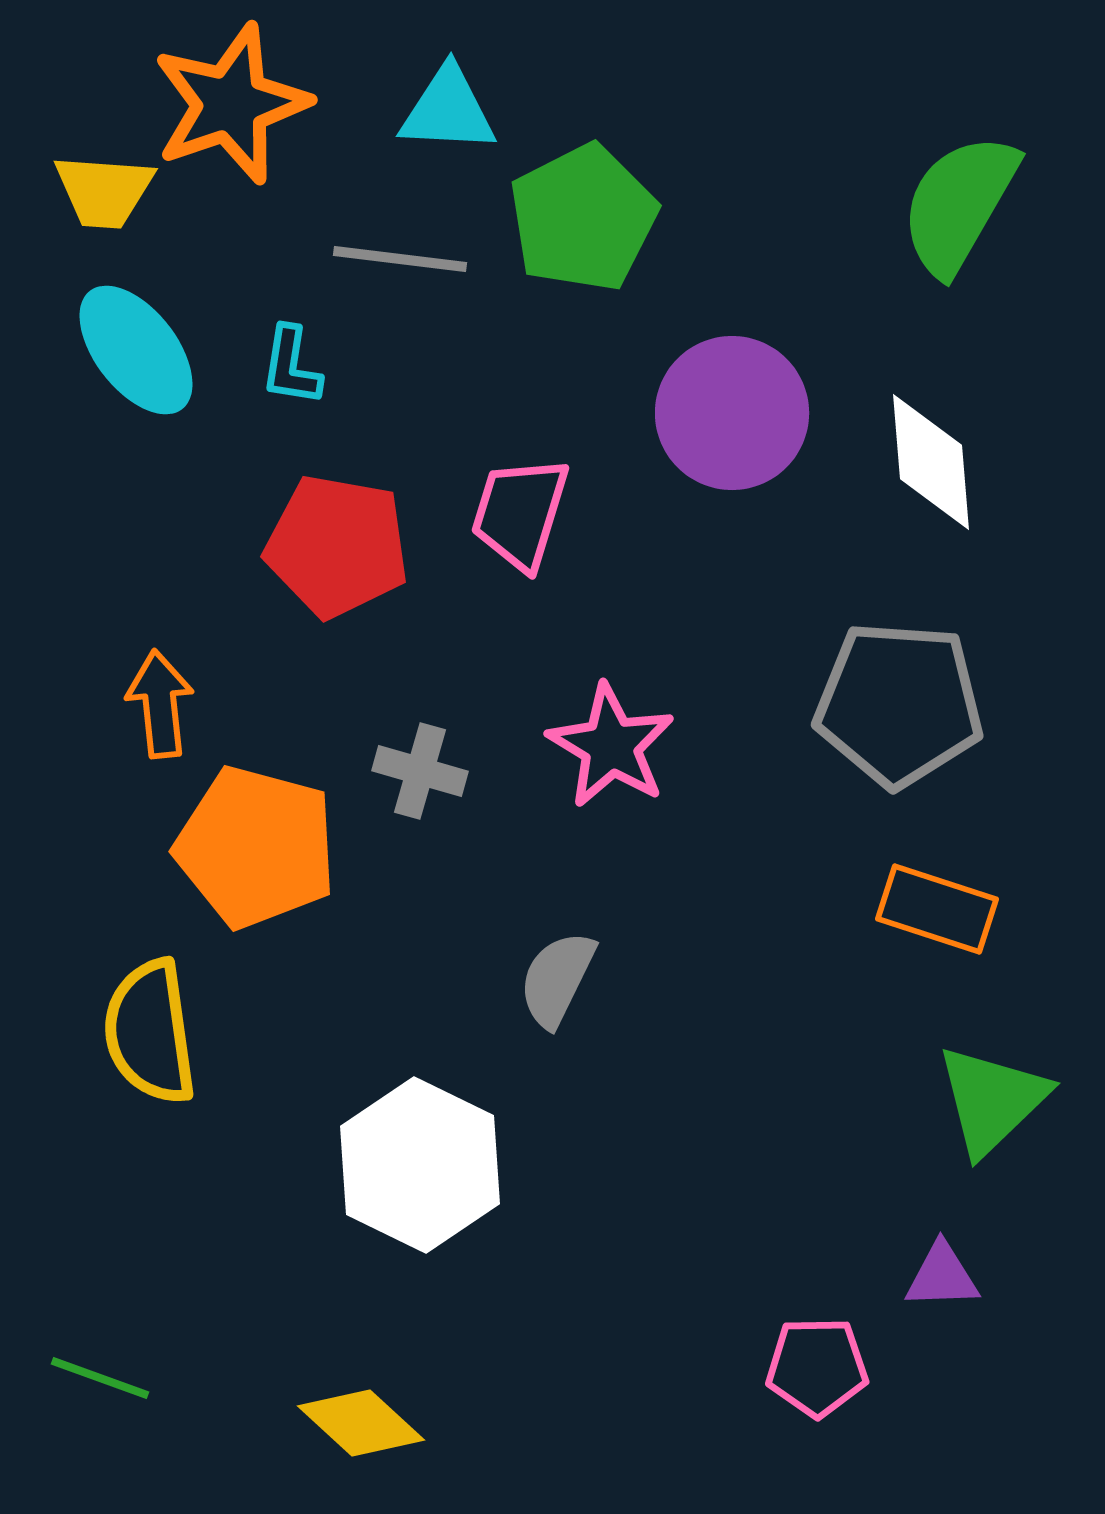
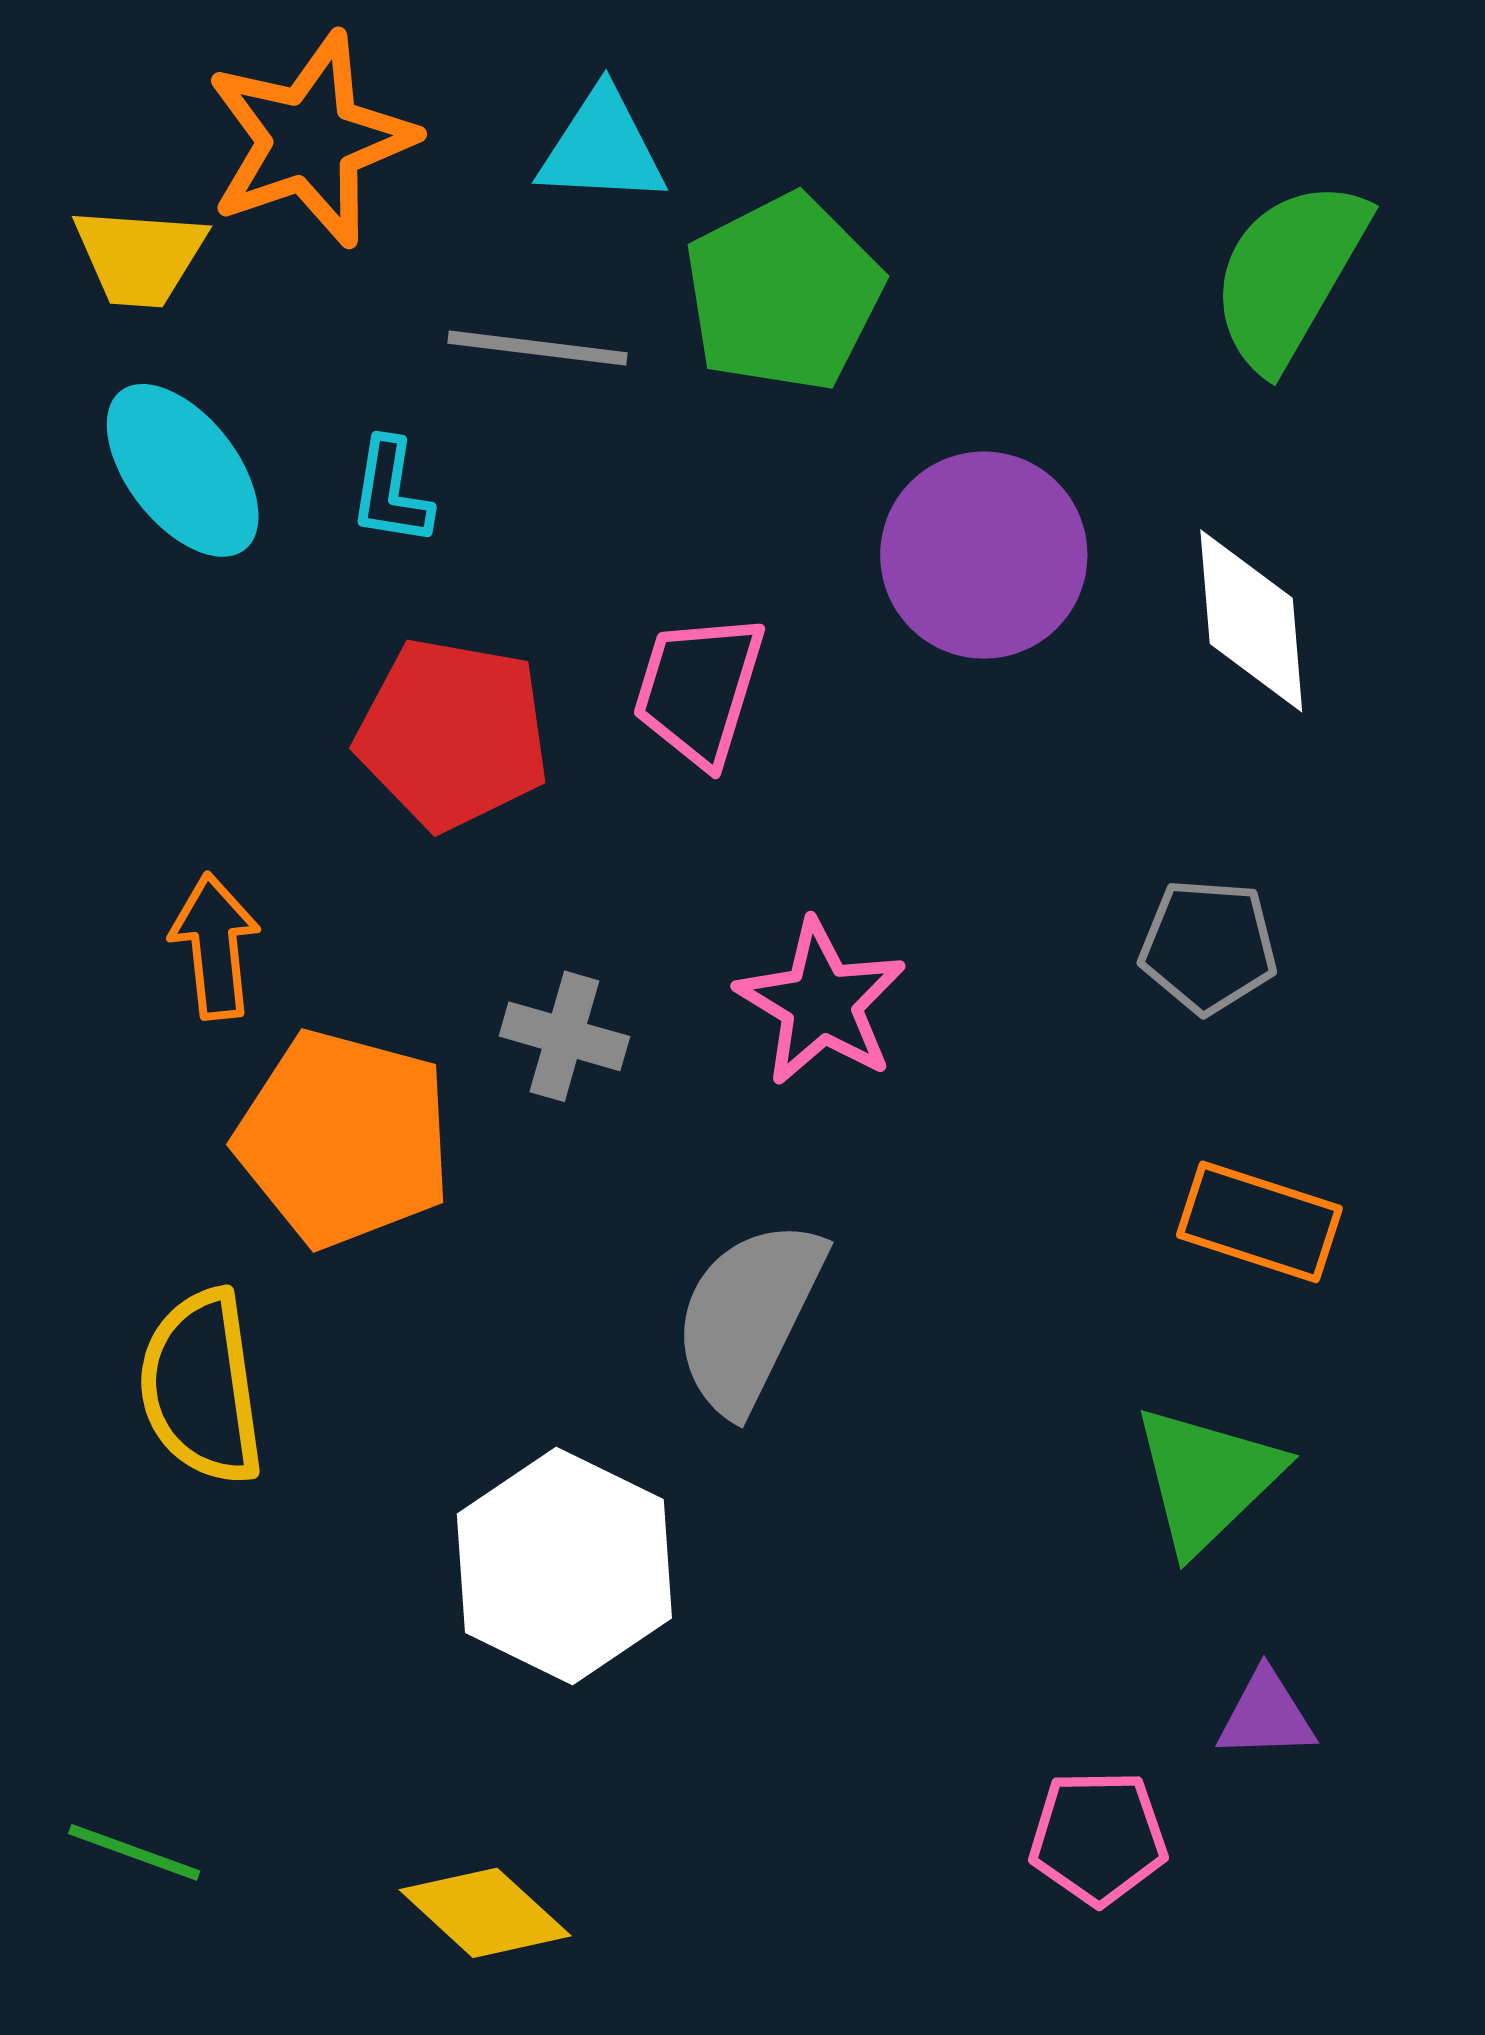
gray pentagon: (899, 704) -> (1208, 946), size x0.6
gray semicircle: (557, 979) -> (749, 1316), size x1.5
green triangle: (992, 1100) -> (1207, 1479), moved

